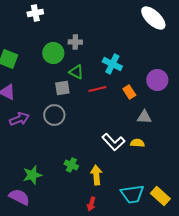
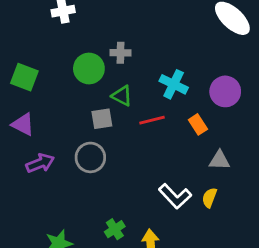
purple circle: (157, 80) -> (225, 91), moved
yellow semicircle: (137, 143) -> (209, 198), turned -72
green cross: (71, 165) -> (115, 229), turned 32

